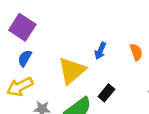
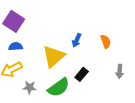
blue semicircle: (25, 58) -> (16, 46), turned 56

